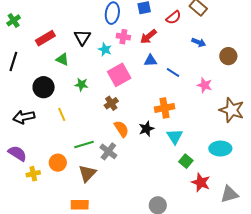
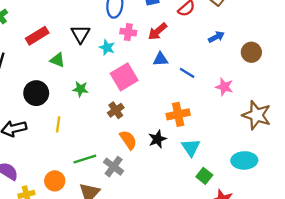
blue arrow: (199, 42) -> (216, 37), turned -48
yellow line: (62, 114) -> (58, 124), turned 32

